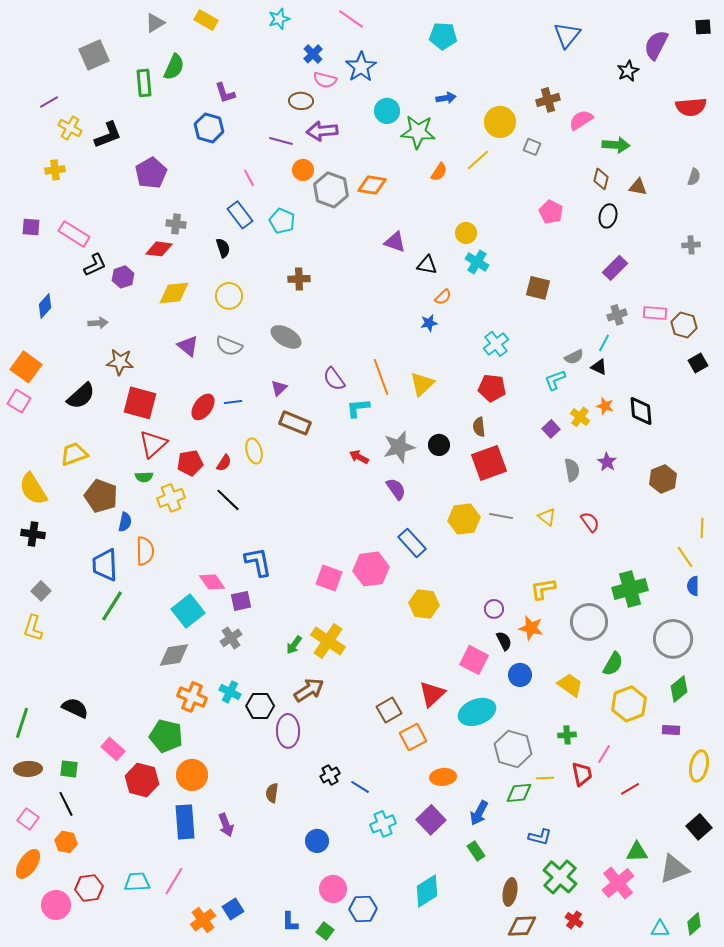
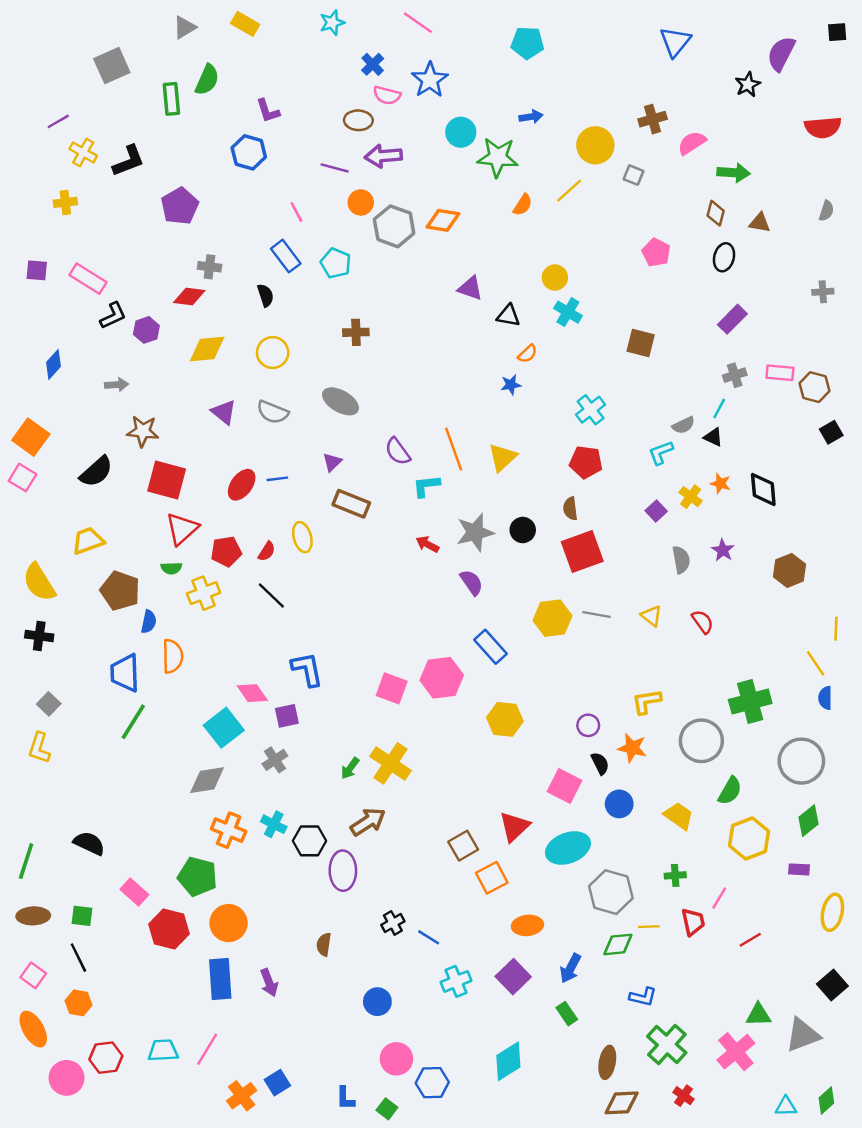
orange ellipse: (28, 864) -> (33, 1029), turned -64

